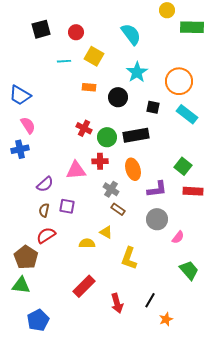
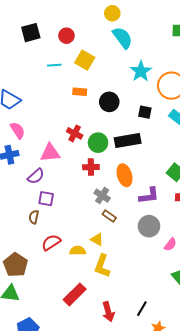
yellow circle: (167, 10) -> (112, 13), moved
cyan star: (137, 72) -> (141, 71), moved
pink triangle: (76, 170) -> (50, 153), moved
purple semicircle: (45, 184) -> (36, 176), moved
purple square: (67, 206) -> (46, 199), moved
red semicircle: (46, 235) -> (51, 242), moved
yellow L-shape: (129, 258) -> (102, 266), moved

